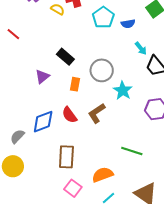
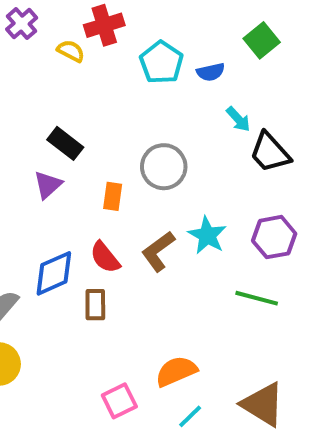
black rectangle: (65, 57) -> (65, 143), moved
cyan star: (123, 90) -> (207, 235), moved
green line: (132, 151) -> (257, 298), moved
brown rectangle: (66, 157) -> (95, 305), moved, size x0.7
pink square: (73, 188) -> (119, 401), turned 30

